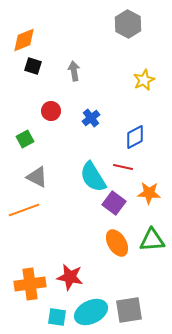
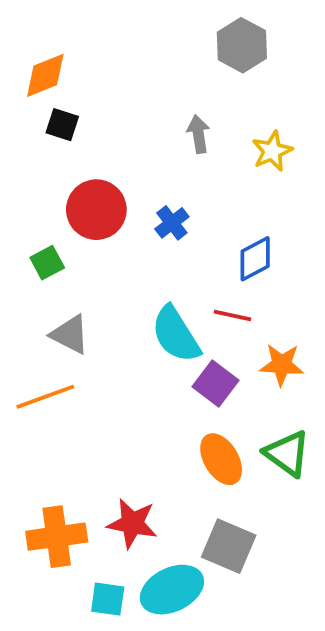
gray arrow: (74, 71) -> (198, 134), moved
red circle: (51, 111) -> (96, 210), size x1.6
green triangle: (152, 240) -> (287, 453), turned 40
gray square: (129, 310) -> (229, 546), moved, turned 32

